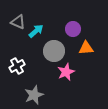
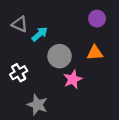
purple circle: (73, 29) -> (97, 19), moved
gray star: (34, 95) -> (37, 105), turned -30

